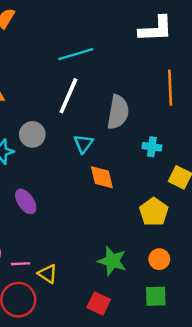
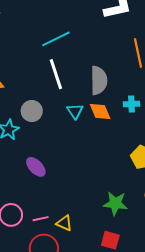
white line: (68, 96) -> (56, 74), turned -32
orange diamond: (102, 177) -> (100, 111), moved

